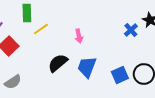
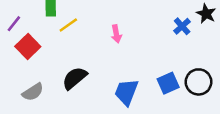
black semicircle: (58, 63) -> (75, 78), moved
blue trapezoid: (87, 67) -> (126, 92), moved

